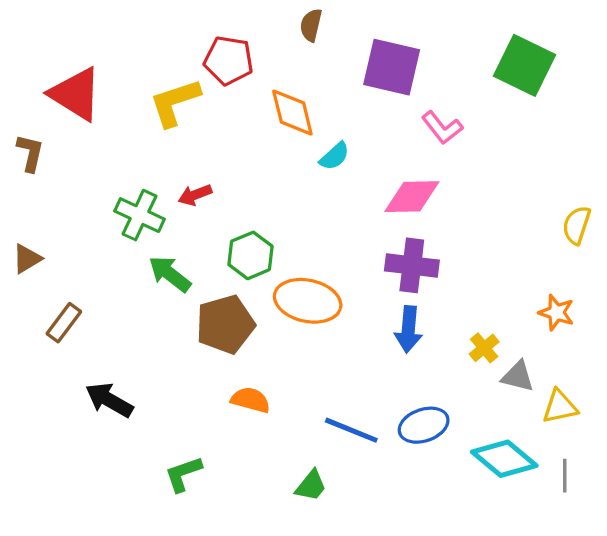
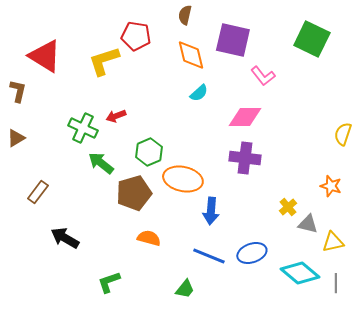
orange diamond: (292, 113) -> (191, 55), moved
brown triangle: (27, 259) -> (16, 138), moved
blue arrow: (408, 329) -> (211, 211), moved

